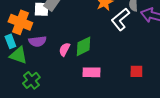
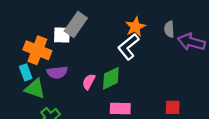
white L-shape: (120, 19) -> (128, 47), moved

